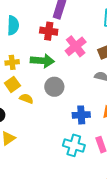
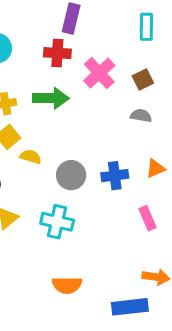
gray circle: (54, 87) -> (71, 175), moved
cyan cross: (74, 145) -> (57, 222), moved

